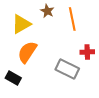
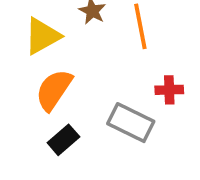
black rectangle: (13, 78) -> (63, 140), moved, turned -70

